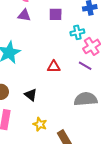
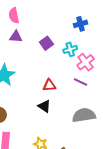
purple square: (56, 14) -> (46, 43), moved, turned -32
black triangle: (31, 95) -> (44, 106), moved

